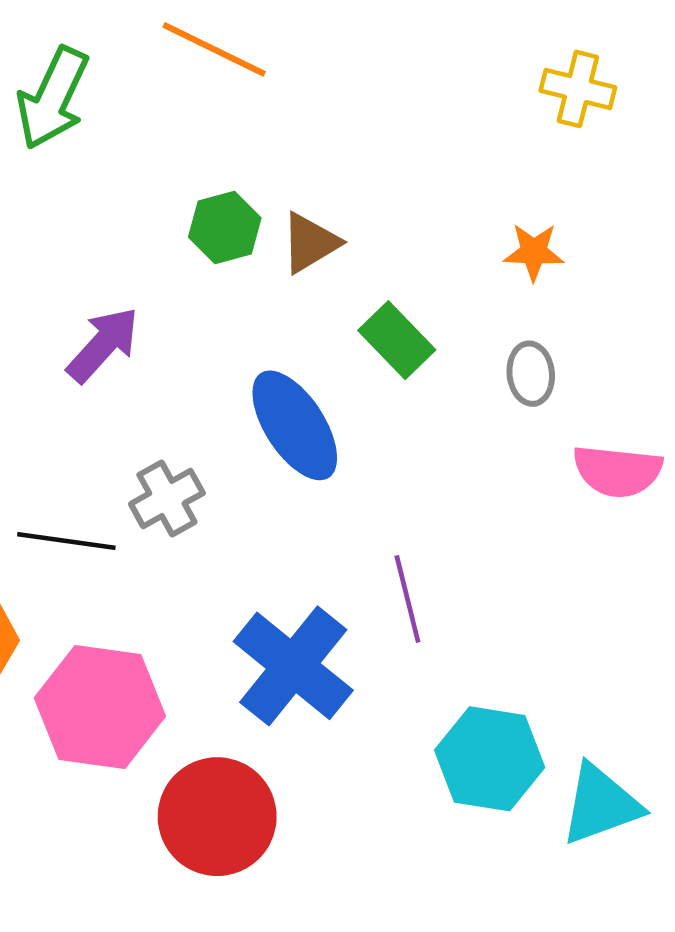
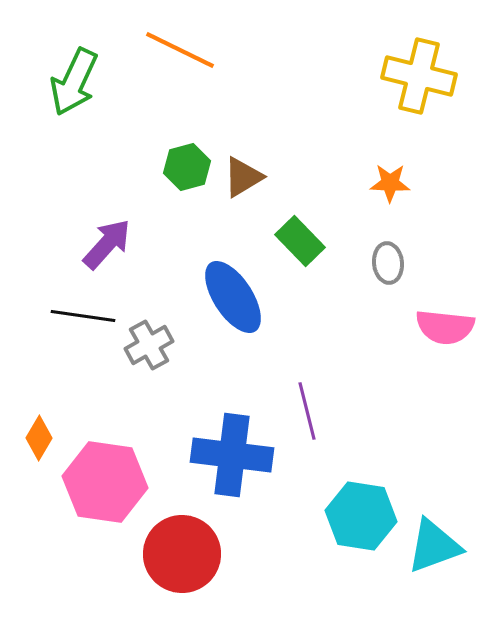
yellow cross: (578, 89) -> (419, 76), size x1.5
black line: (66, 541) -> (83, 316), moved
blue cross: (293, 666) -> (232, 455), turned -32

